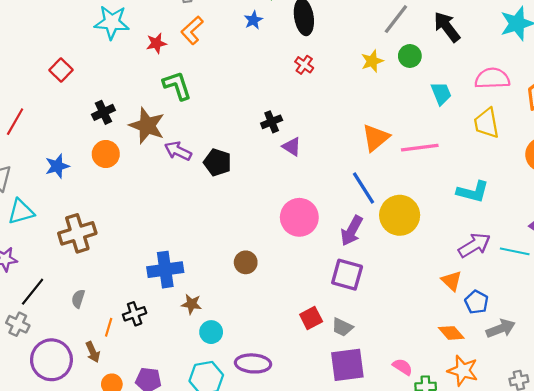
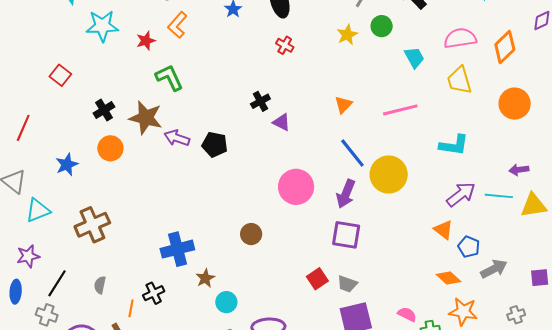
orange triangle: (376, 138) -> (343, 105), moved, size x0.7
brown star: (191, 304) -> (205, 278), turned -30

